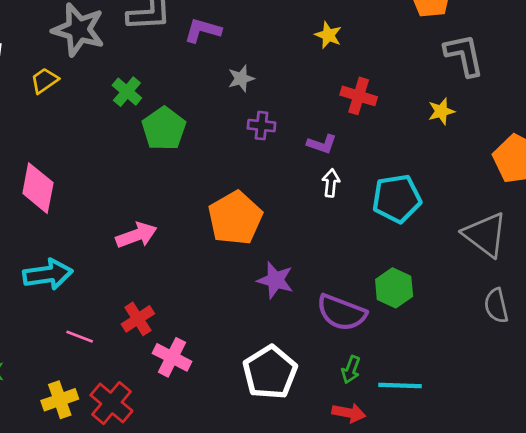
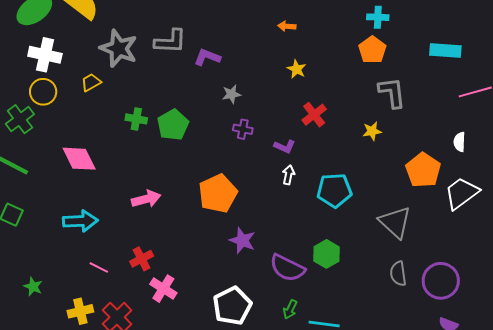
green cross: (127, 92) -> (136, 119), moved, turned -35
red cross: (359, 96) -> (314, 115), turned 30
pink diamond: (38, 188) -> (79, 159), turned -42

